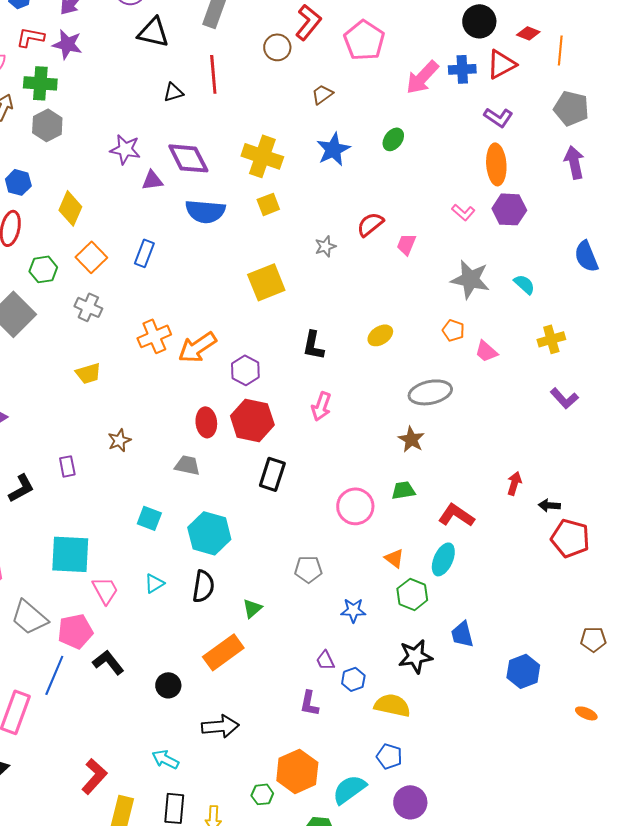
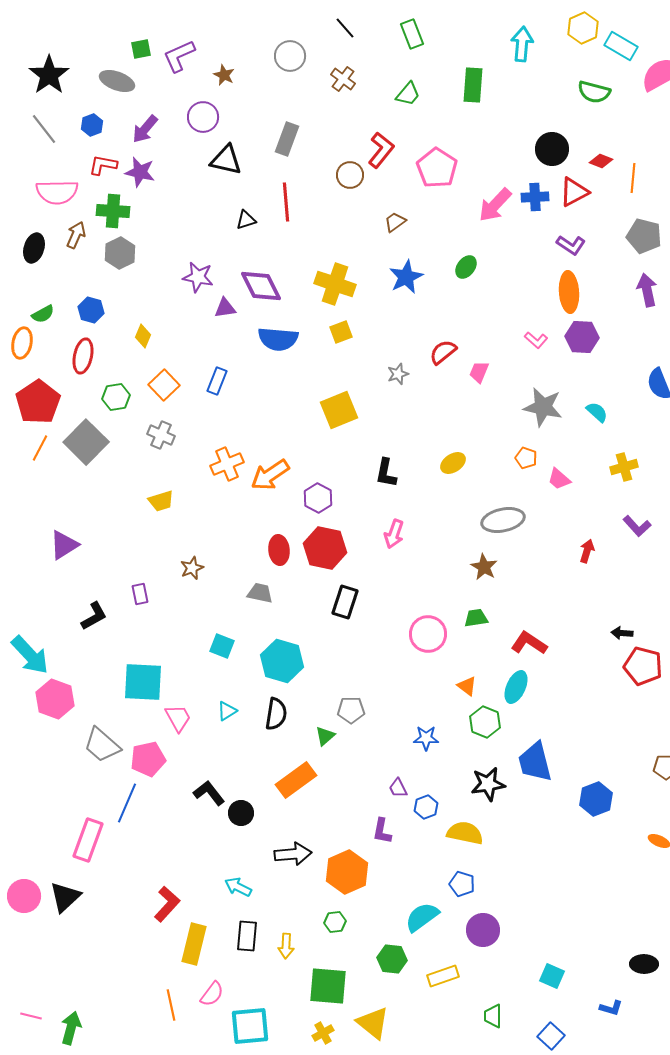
yellow diamond: (70, 208) -> (143, 336), size x0.7
red arrow: (514, 483) -> (587, 551), moved
gray pentagon: (308, 569) -> (351, 710), moved
blue trapezoid: (462, 634) -> (535, 762), size x1.5
black L-shape: (108, 662) -> (209, 793), moved
orange hexagon: (297, 771) -> (347, 872), moved

